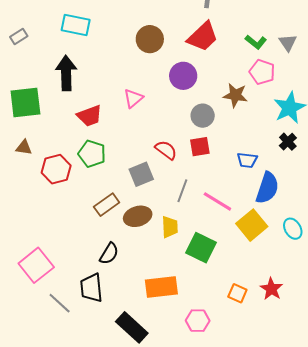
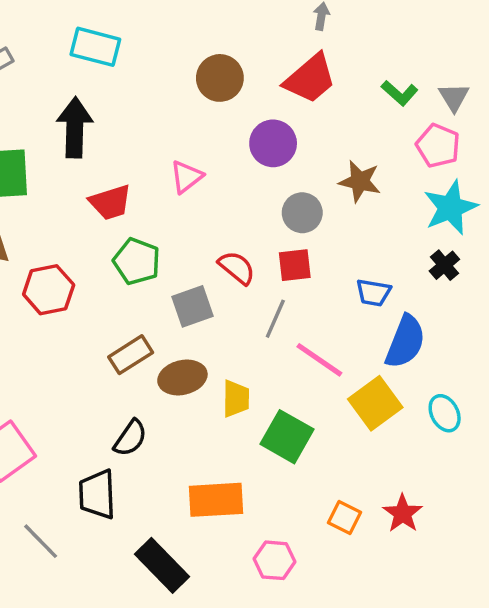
pink pentagon: (262, 72) -> (438, 146), moved
green pentagon: (92, 154) -> (137, 261), moved
gray line: (182, 191) -> (275, 319), moved
gray line: (60, 303) -> (41, 541), moved

